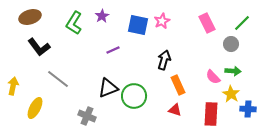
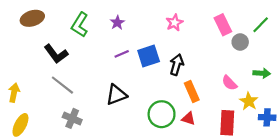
purple star: (102, 16) -> (117, 23), moved
blue square: (138, 25) -> (149, 56), moved, turned -30
gray circle: (231, 44) -> (240, 42), moved
black L-shape: (39, 47) -> (56, 54), moved
green arrow: (233, 71) -> (262, 73), moved
green circle: (134, 96) -> (162, 114), moved
yellow ellipse: (35, 108) -> (20, 125), moved
gray cross: (87, 116) -> (72, 118), moved

